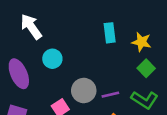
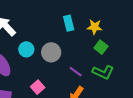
gray circle: (84, 91) -> (51, 52), moved
purple line: (110, 95) -> (76, 72), turned 56

